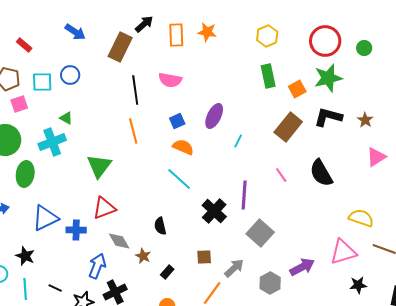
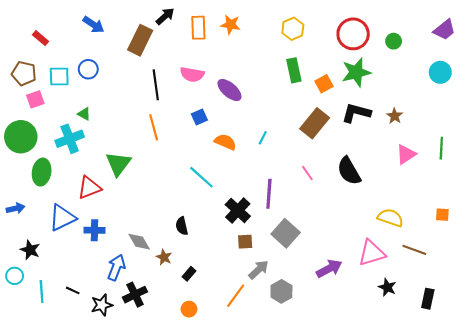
purple ellipse: (214, 116) -> (229, 90), moved, turned -75
orange semicircle: (183, 147) -> (225, 142), moved
red triangle: (104, 208) -> (89, 188), moved
black star: (25, 256) -> (30, 250), moved
brown square: (204, 257) -> (245, 242), moved
gray hexagon: (270, 283) -> (281, 291), moved
black star: (358, 285) -> (387, 287), turned 30

